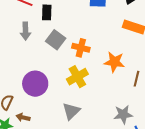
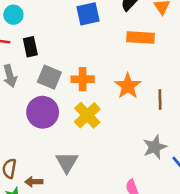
orange star: (114, 62) -> (128, 86), turned -30
purple circle: (35, 84) -> (43, 112), moved
gray triangle: (71, 111) -> (67, 162), moved

